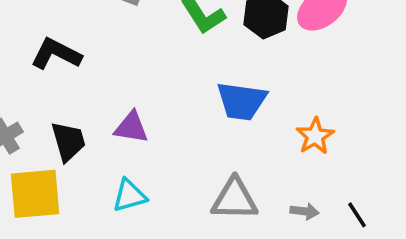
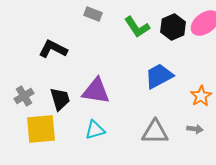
blue trapezoid: (242, 101) -> (159, 76), turned 144
purple triangle: (131, 127) -> (96, 91), size x1.4
gray arrow: (305, 211) -> (195, 129), moved

